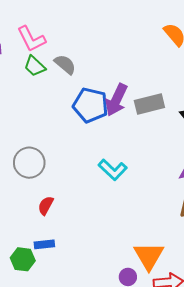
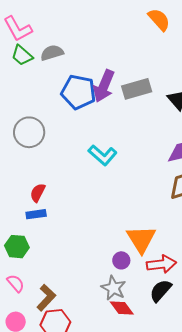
gray semicircle: (65, 64) -> (52, 53), turned -55
gray circle: (29, 163) -> (29, 132), moved
blue rectangle: (44, 244) -> (36, 214), moved

